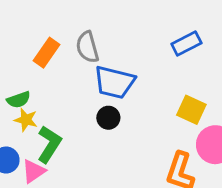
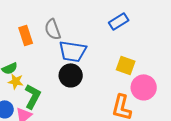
orange rectangle: (46, 53) -> (26, 35), turned -48
black circle: (108, 118) -> (71, 75), size x1.5

